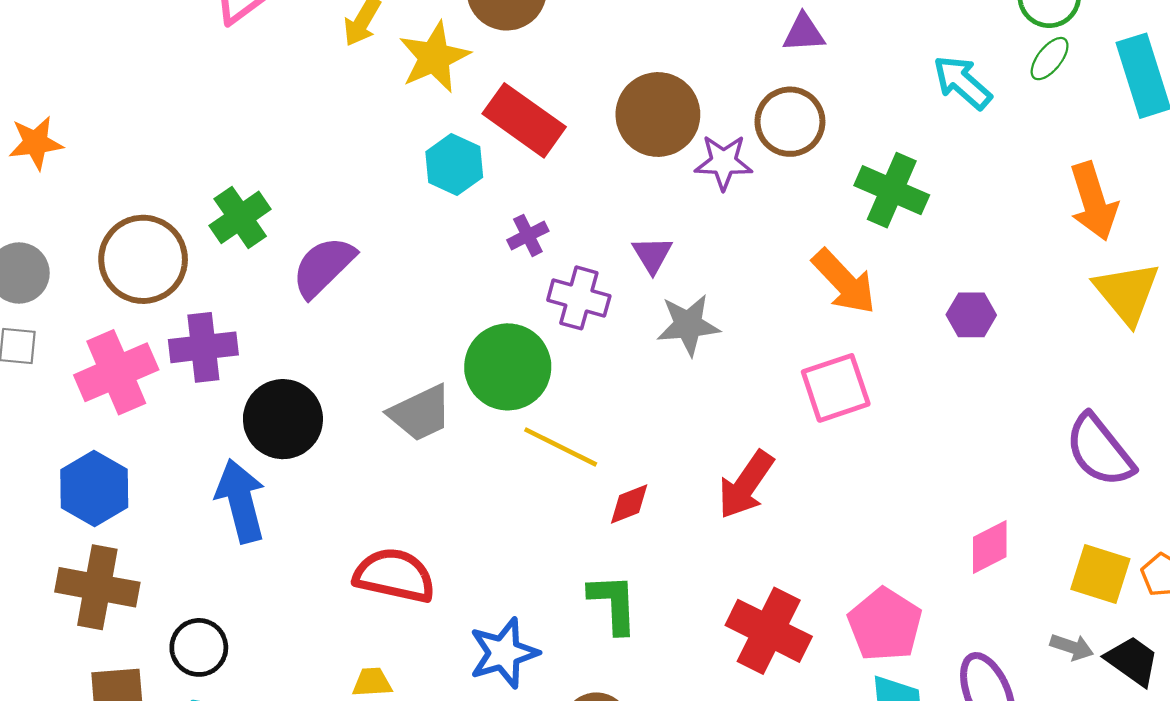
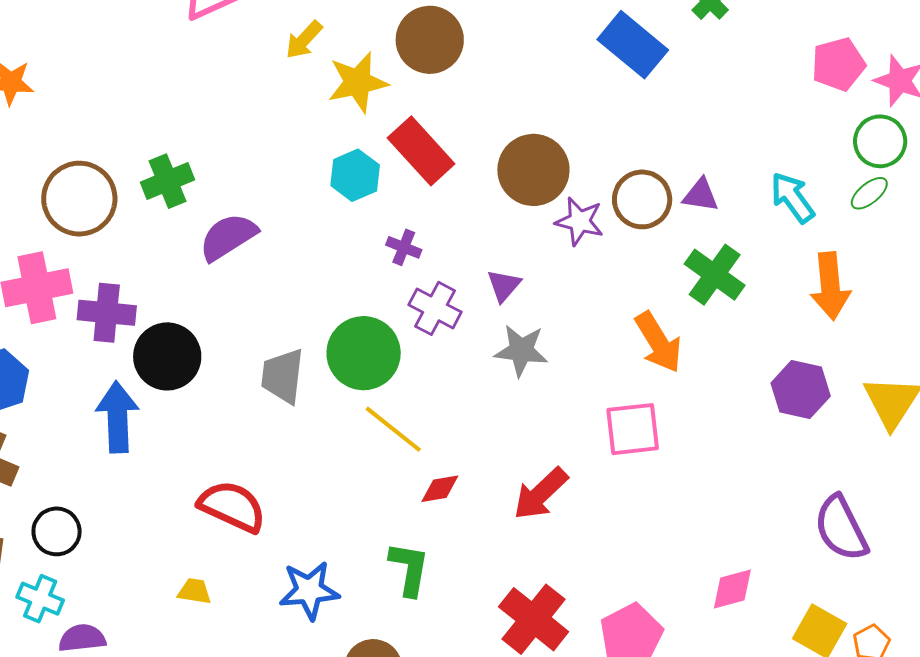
purple triangle: (804, 33) -> (701, 195), moved
orange arrow: (1093, 201) -> (830, 286), moved
purple cross: (528, 235) -> (404, 247), turned 36
purple hexagon: (971, 315) -> (801, 390), moved, size x1.4
purple cross: (203, 347) -> (107, 313), moved
gray trapezoid: (420, 413) -> (283, 376), turned 110

